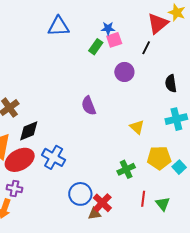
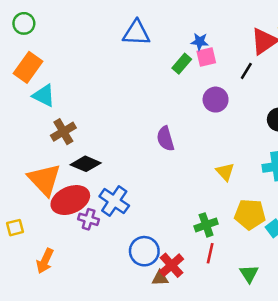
black diamond: (29, 131) -> (86, 164), turned 40
purple cross: (14, 188) -> (89, 219), moved
red line: (143, 199) -> (210, 253), moved

